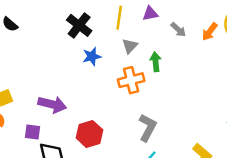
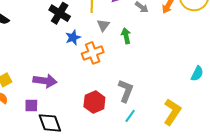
orange cross: (131, 80) -> (93, 53), moved
red hexagon: (89, 134) -> (94, 102), moved

